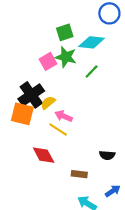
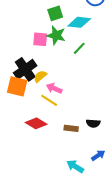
pink square: (48, 61) -> (40, 39), turned 35
red diamond: (44, 155) -> (36, 123), turned -30
brown rectangle: (79, 174) -> (71, 128), moved

